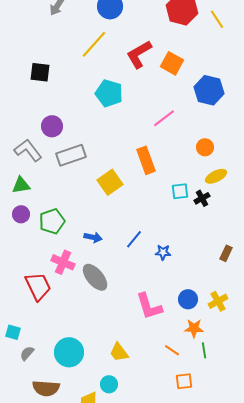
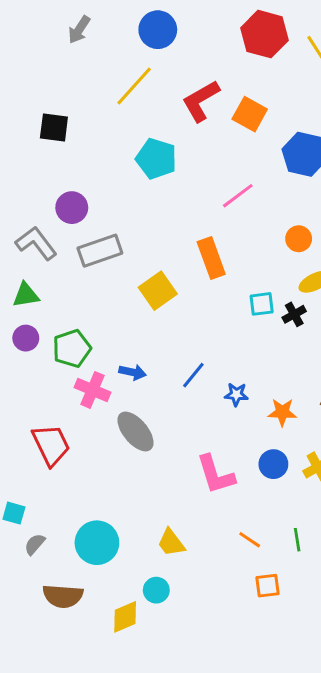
pink cross: (63, 262) -> (93, 390), moved
orange star: (194, 328) -> (282, 412), moved

